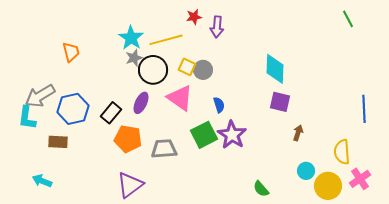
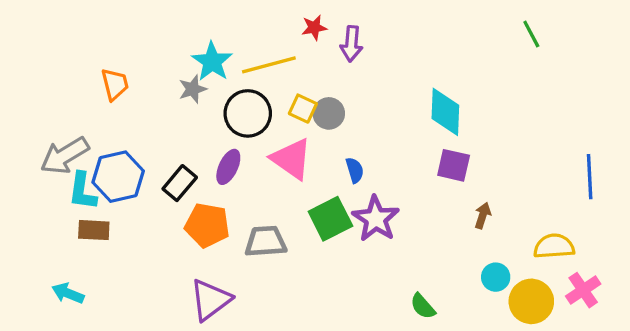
green line: (348, 19) -> (531, 34), moved
gray star: (134, 58) -> (193, 89), moved
cyan L-shape: (27, 118) -> (82, 191), moved
yellow semicircle: (342, 152) -> (554, 246), turned 90

